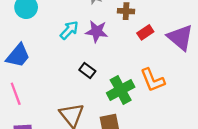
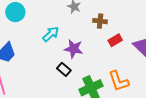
purple star: (97, 31) -> (74, 49), moved

